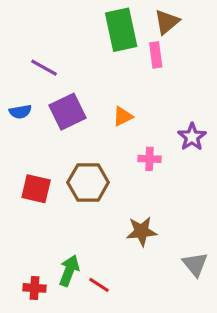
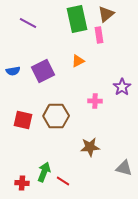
purple line: (44, 68) -> (28, 23), moved
orange triangle: (123, 116) -> (78, 61), moved
gray triangle: (195, 264) -> (124, 168), turned -36

